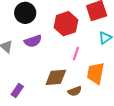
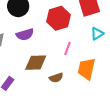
brown diamond: (56, 77) -> (36, 63), moved
brown semicircle: (75, 91) -> (56, 78), moved

